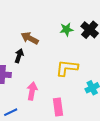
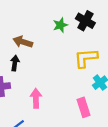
yellow L-shape: (67, 68) -> (86, 58), moved
pink rectangle: (58, 107) -> (83, 107), moved

